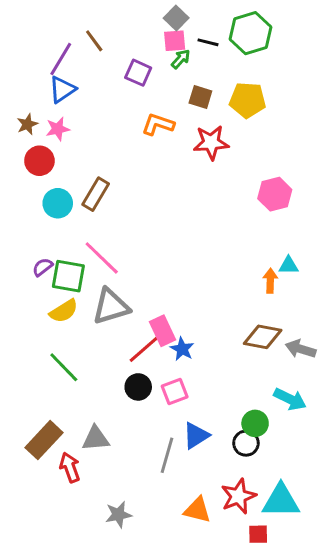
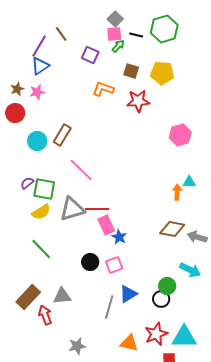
red circle: (39, 161) -> (15, 113), moved
pink line: (102, 258) -> (81, 170), moved
red line: (144, 349) -> (97, 209), moved, turned 40

